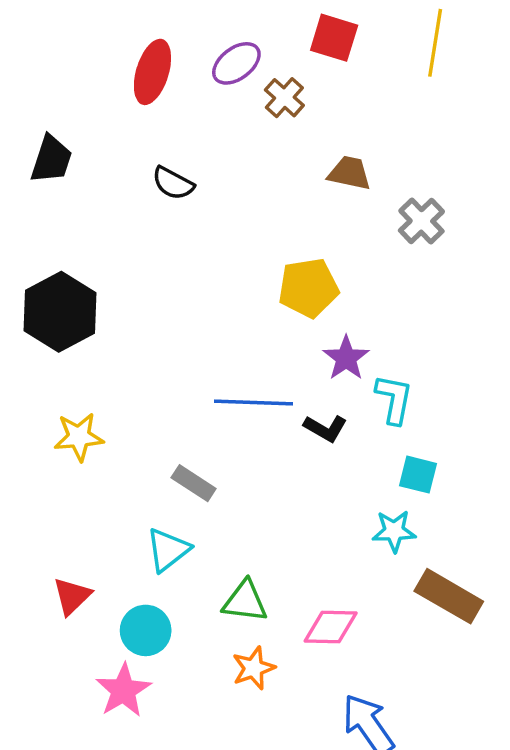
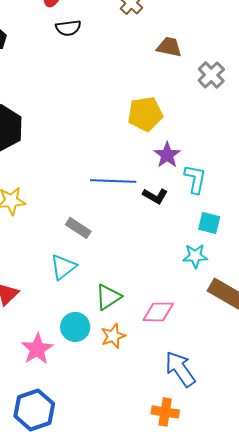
black semicircle: (173, 183) -> (68, 28), moved, turned -35
green triangle: (245, 601) -> (108, 297), turned -40
cyan circle: (146, 630) -> (75, 327), moved

